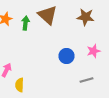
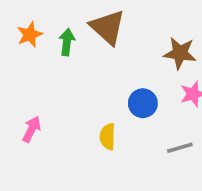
brown star: (86, 17) -> (180, 53), moved
yellow semicircle: (20, 85) -> (108, 137), moved

